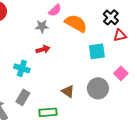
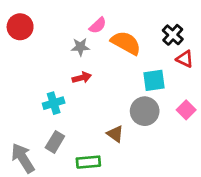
red triangle: (120, 35) -> (185, 59), turned 40
cyan cross: (22, 68) -> (54, 103), turned -35
gray circle: (98, 88) -> (145, 111), moved

